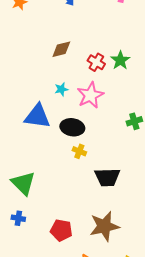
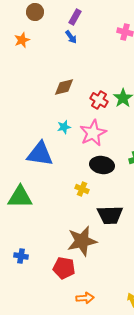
black ellipse: (72, 127) -> (102, 165), moved
green triangle: (23, 183) -> (20, 197), moved, turned -44
brown star: (104, 226) -> (82, 241), moved

